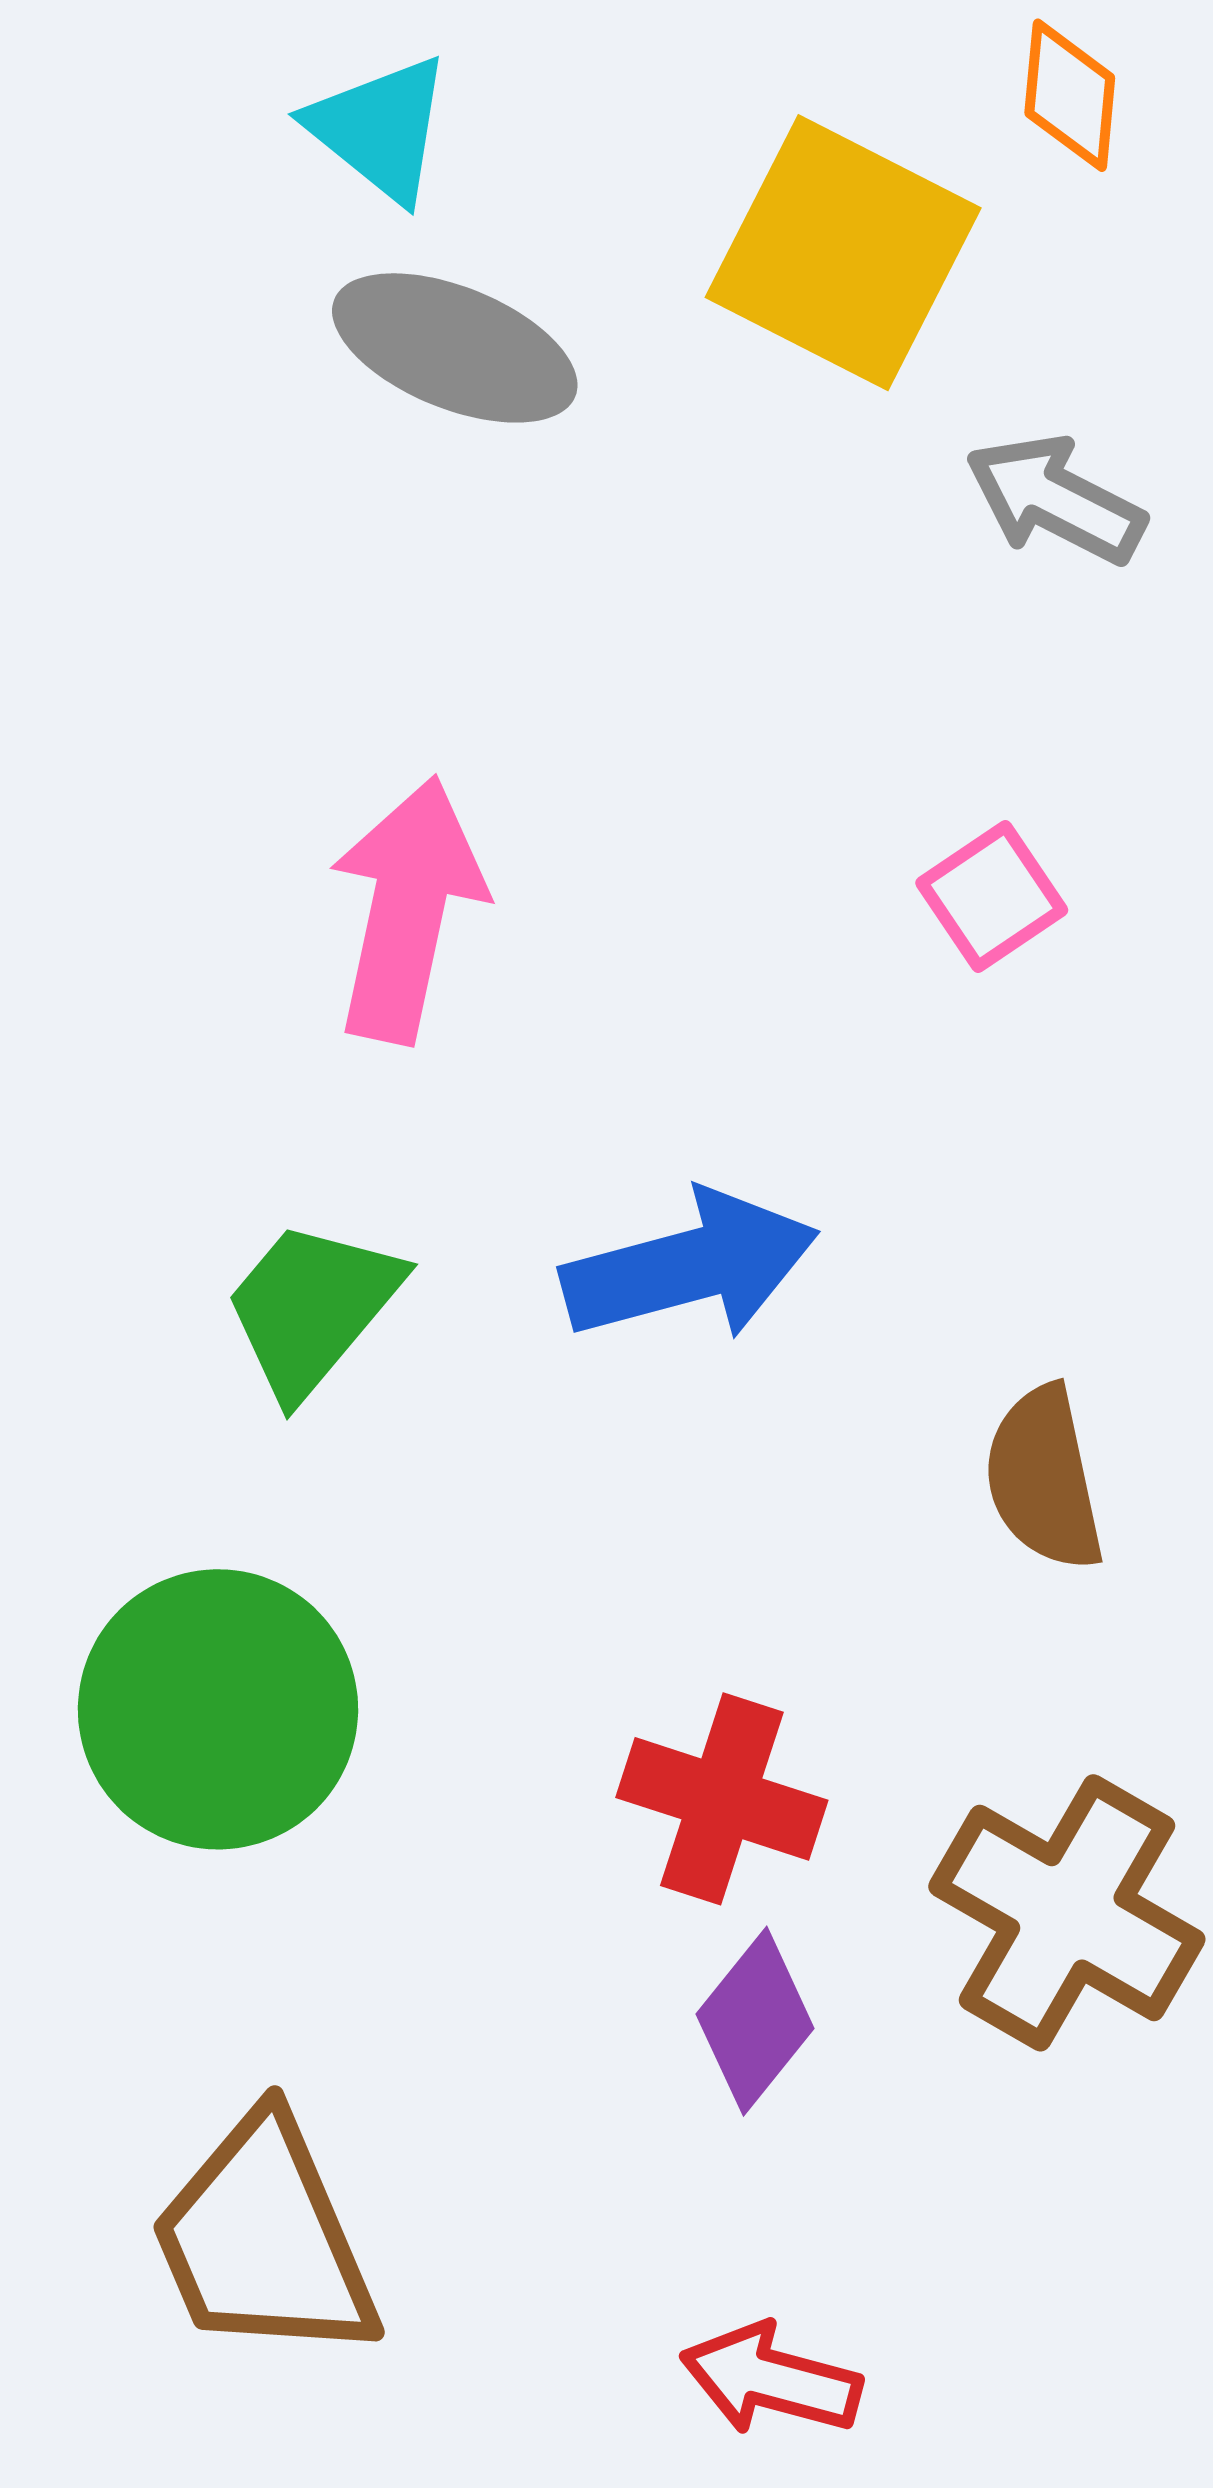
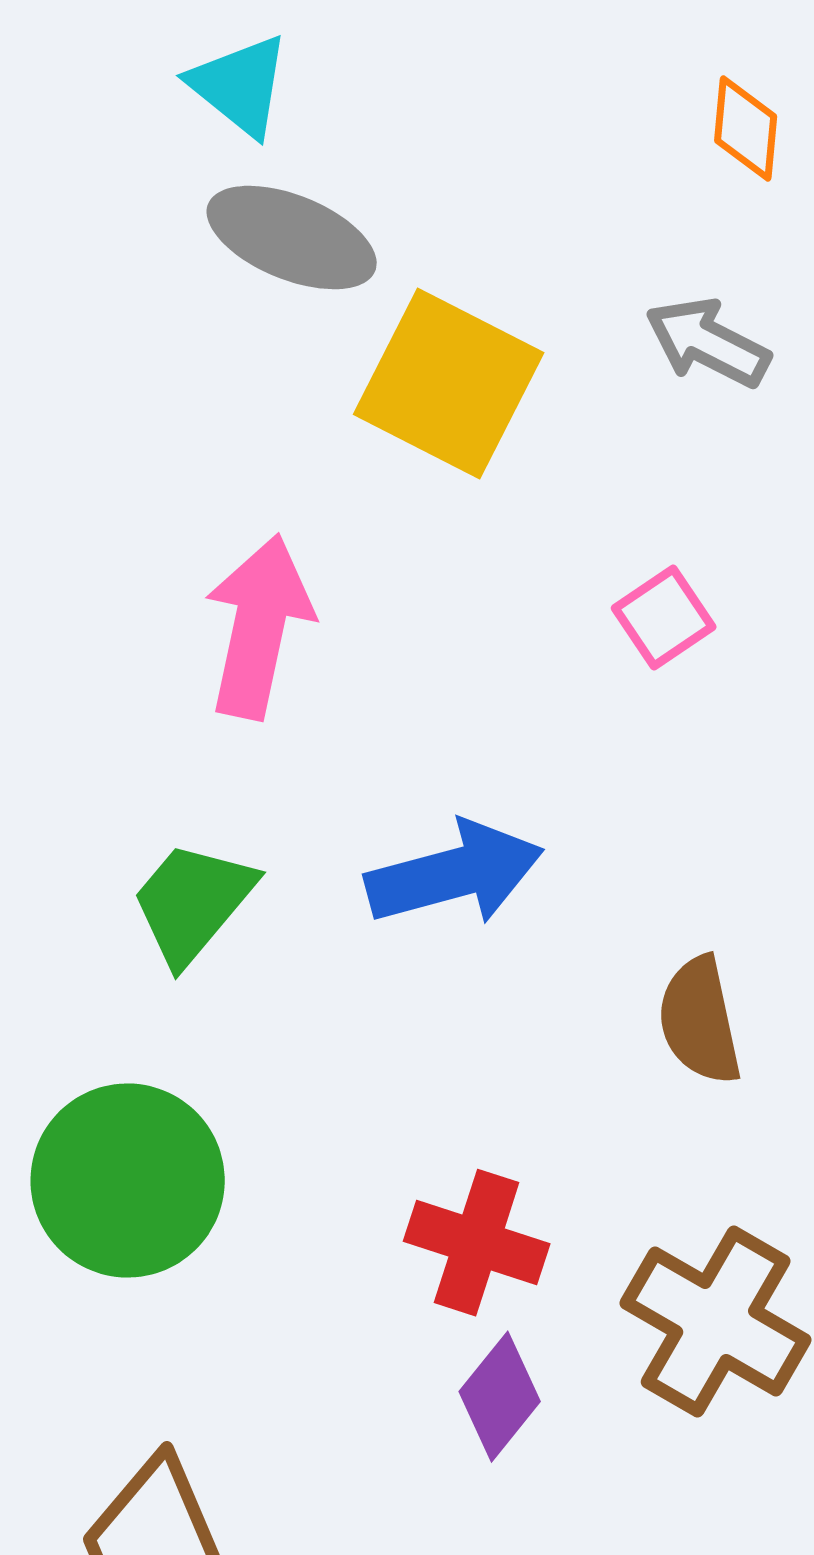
orange diamond: (1070, 95) -> (746, 129), moved
yellow square: (843, 253) -> (449, 384), moved

